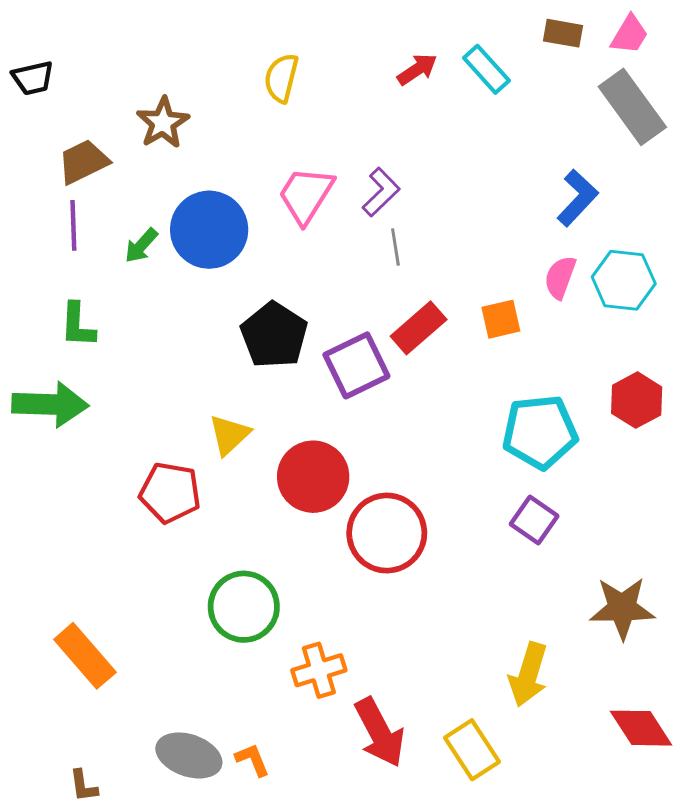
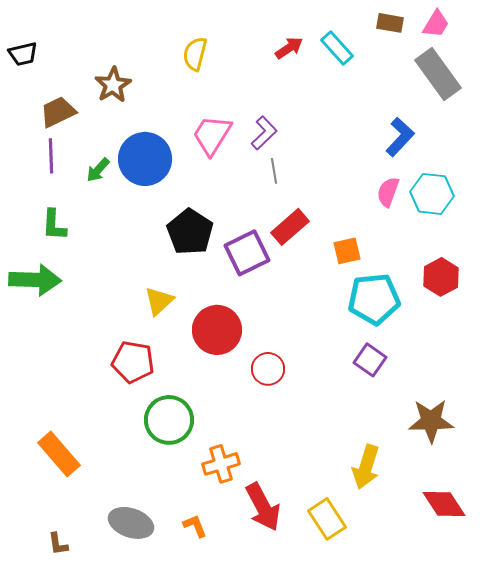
orange square: (501, 319) -> (347, 251), moved
red pentagon: (170, 493) -> (133, 362), moved
red circle: (387, 533) -> (268, 369), size x0.6
orange L-shape: (252, 760) -> (195, 526), moved

